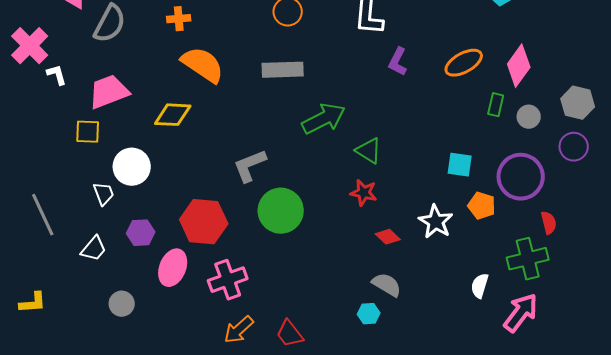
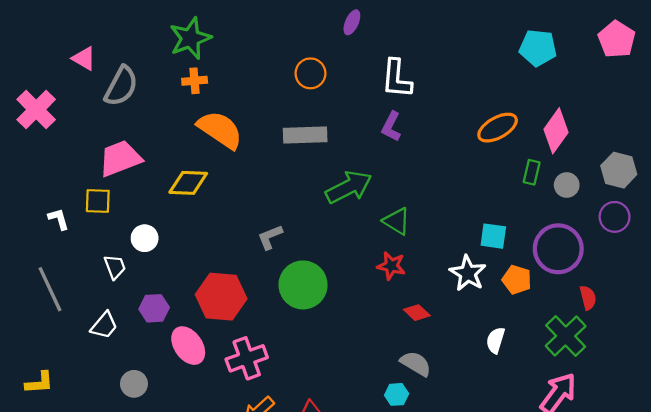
purple L-shape: (398, 62) -> (391, 127), moved
white L-shape: (57, 75) -> (58, 219), moved
gray L-shape: (250, 166) -> (270, 237), size x0.7
white circle: (132, 167) -> (145, 238), size x0.7
white star: (436, 222) -> (468, 273), moved
green cross: (528, 259) -> (566, 336), turned -30
pink ellipse: (173, 268) -> (188, 346), turned -57
white semicircle: (480, 286) -> (495, 340), moved

